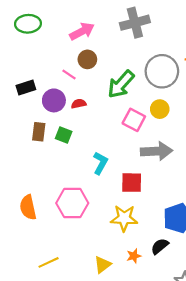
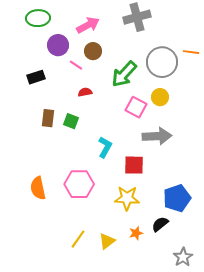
purple circle: (54, 100) -> (58, 45), moved
yellow line: (49, 262) -> (78, 239), moved, turned -30

